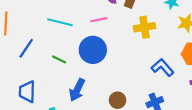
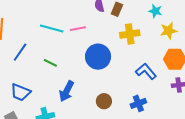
pink line: (99, 20) -> (78, 29), moved
blue circle: (93, 50) -> (98, 57), moved
blue trapezoid: (27, 92) -> (20, 92), turned -70

